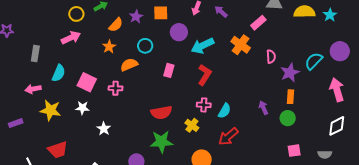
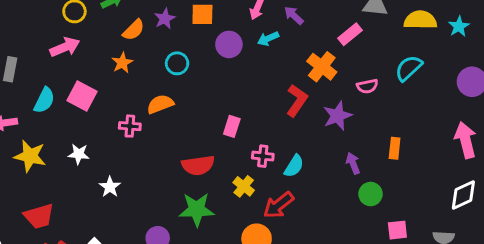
cyan arrow: (202, 46) -> (268, 39), moved, size x0.6
pink semicircle: (271, 57) -> (367, 86), turned 80
cyan semicircle: (314, 61) -> (409, 68), moved
orange semicircle: (129, 65) -> (160, 104), moved
pink rectangle: (169, 70) -> (232, 126), moved
purple star: (290, 73) -> (338, 116), moved
red L-shape: (205, 75) -> (297, 100), moved
pink square: (87, 82) -> (82, 96), moved
green circle: (288, 118) -> (371, 194), moved
red arrow: (228, 137) -> (279, 205), moved

